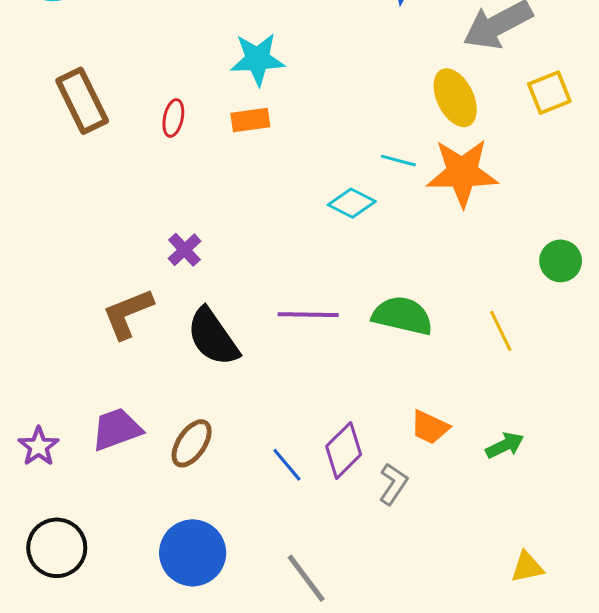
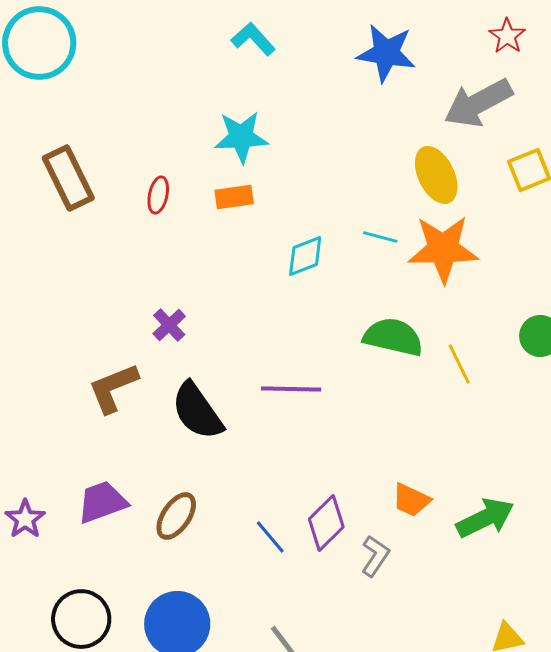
cyan diamond: (352, 203) -> (305, 256), moved, turned -48
green semicircle: (402, 316) -> (393, 337), moved
yellow line: (501, 331) -> (459, 364), moved
green arrow: (505, 445) -> (485, 518), size x1.5
black circle: (57, 548) -> (81, 619), moved

